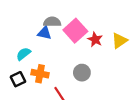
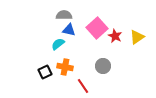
gray semicircle: (52, 22) -> (64, 15), moved
cyan semicircle: (23, 54) -> (58, 44), moved

